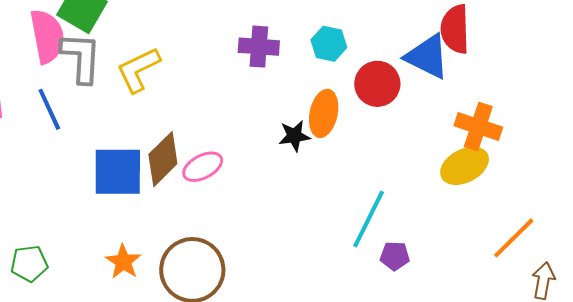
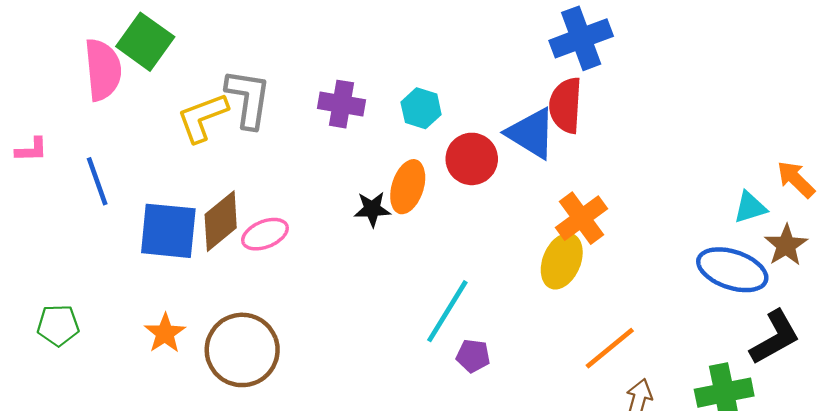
gray L-shape: (81, 57) -> (248, 99), moved
blue line: (49, 109) -> (97, 181), moved
orange cross: (478, 127) -> (581, 218), turned 30
yellow ellipse: (465, 166) -> (562, 261), turned -45

